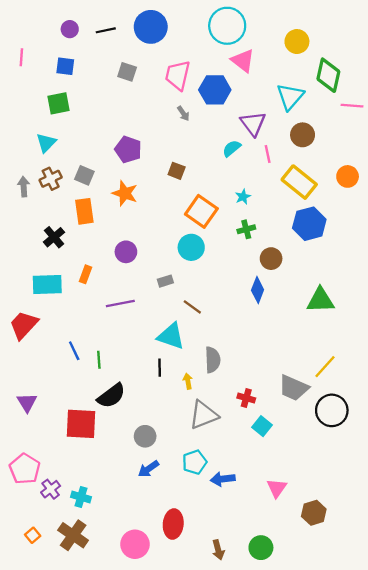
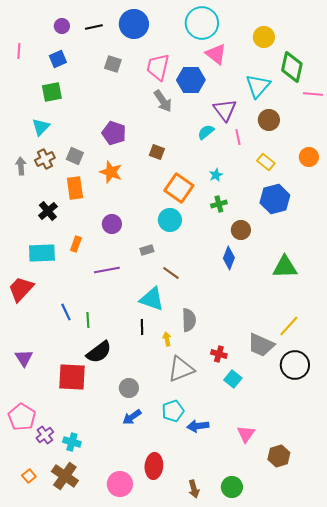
blue square: (65, 66) -> (58, 59), turned -30
gray arrow: (183, 113) -> (163, 101), size x1.6
yellow rectangle: (299, 182) -> (266, 162), size x0.6

